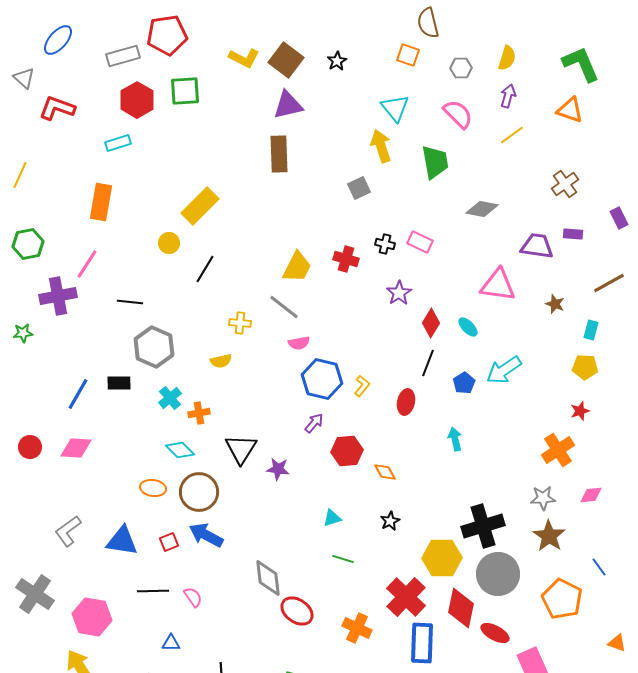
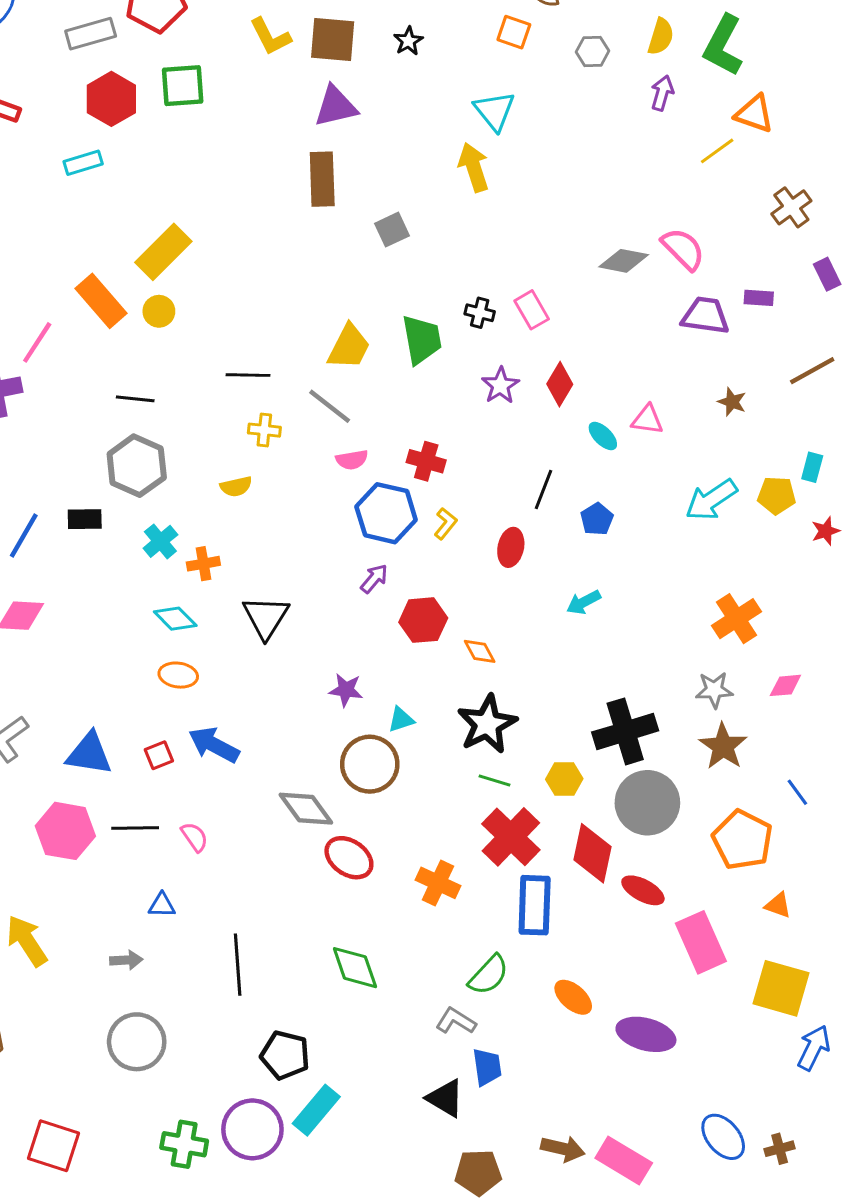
yellow L-shape: (244, 58) -> (270, 37), turned 36
brown square: (286, 60) -> (333, 40), turned -32
green L-shape: (581, 64) -> (723, 45), moved, turned -129
pink semicircle: (458, 114) -> (683, 249), moved
yellow line: (512, 135) -> (717, 151), moved
green trapezoid: (435, 162) -> (422, 339), moved
brown cross: (565, 184) -> (791, 207), moved
gray square: (359, 188) -> (392, 230), moved
orange rectangle: (101, 202) -> (101, 301), moved, turned -51
yellow rectangle: (200, 206) -> (163, 252), moved
pink rectangle: (420, 242) -> (532, 310), turned 35
red cross: (346, 259) -> (426, 461), moved
black line: (205, 269) -> (248, 375), moved, turned 60
pink triangle: (498, 285) -> (647, 420), moved, size x0.6
black line: (130, 302) -> (135, 399), moved
red diamond: (431, 323) -> (560, 384), moved
cyan rectangle: (591, 330) -> (812, 467), moved
cyan arrow: (504, 370) -> (711, 500), moved
red star: (580, 411) -> (826, 531), moved
cyan arrow: (455, 439) -> (584, 602), turned -105
purple star: (278, 469) -> (346, 690), moved
orange ellipse: (153, 488) -> (178, 675), moved
brown circle: (199, 492) -> (370, 764), moved
black star: (390, 521) -> (487, 724), size x2.0
yellow hexagon: (442, 558) -> (564, 779), size x0.6
green line: (343, 559) -> (494, 780), moved
gray diamond: (268, 578) -> (306, 809), turned -30
pink hexagon: (92, 617) -> (65, 831), moved
orange triangle: (617, 643) -> (778, 905), moved

